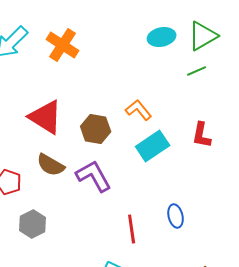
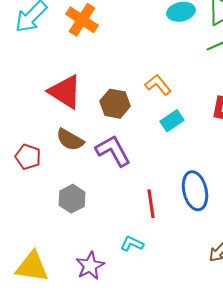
cyan rectangle: (153, 146) -> (172, 121), size x0.7
blue ellipse: (176, 216) -> (195, 191), size x1.6
gray hexagon: (33, 224) -> (72, 199), moved

